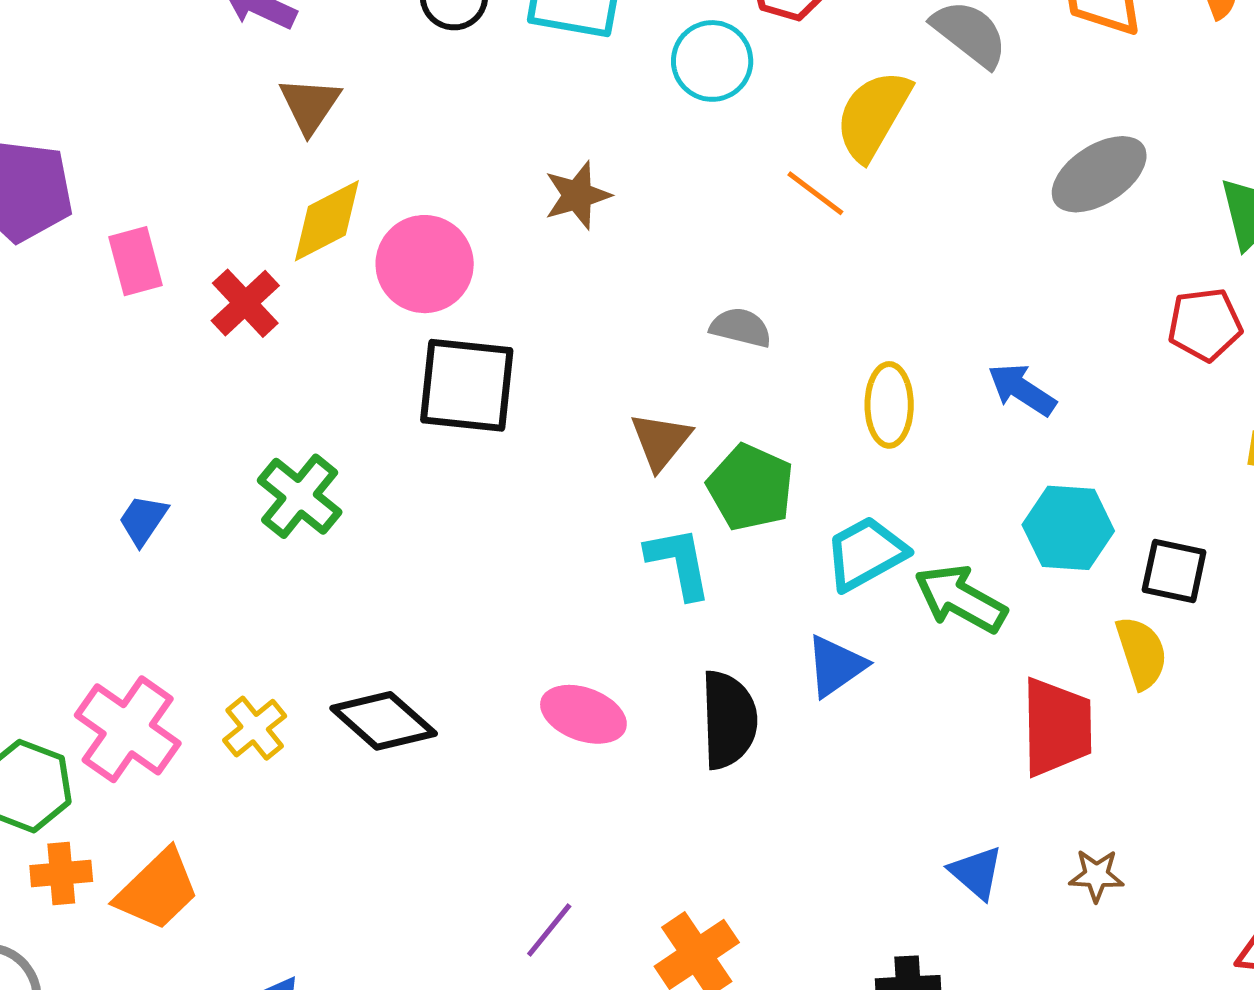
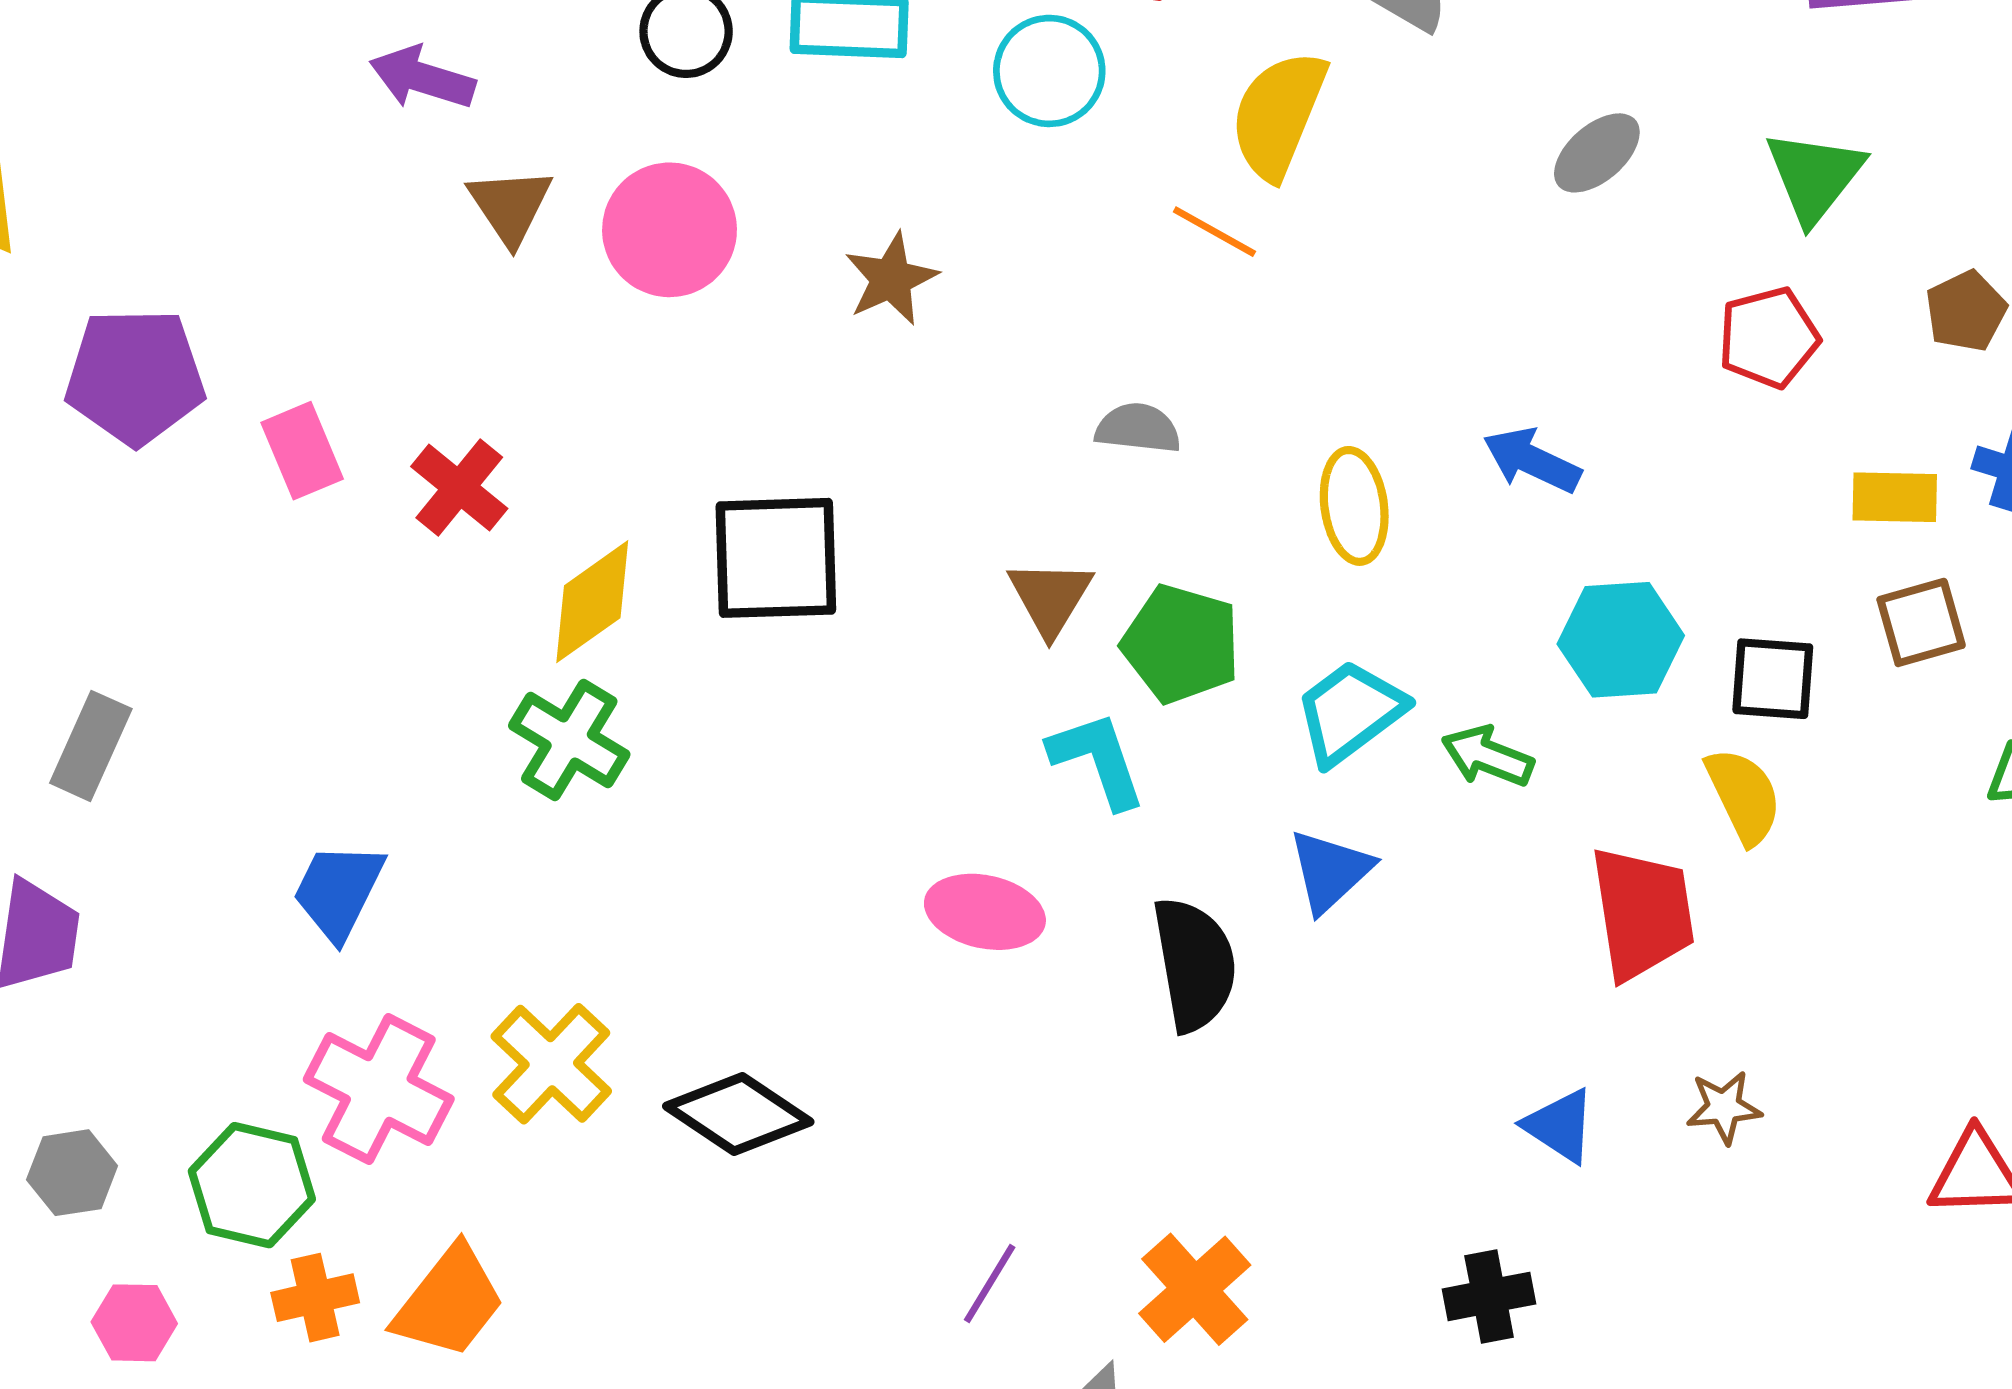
gray ellipse: (1099, 174) -> (1597, 153), size x0.7
yellow diamond: (327, 221) -> (592, 602), moved
pink circle: (425, 264) -> (670, 230), moved
blue trapezoid: (143, 520) -> (338, 891), moved, size x1.4
green arrow: (961, 599) -> (1487, 756), size x0.7
pink ellipse: (583, 714) -> (985, 912), moved
black diamond: (384, 721) -> (738, 1114), moved
yellow cross: (255, 728) -> (551, 1064), size x1.4

